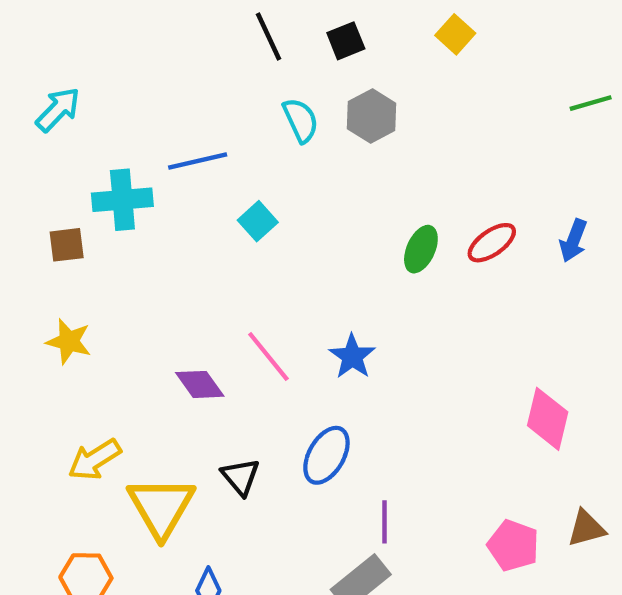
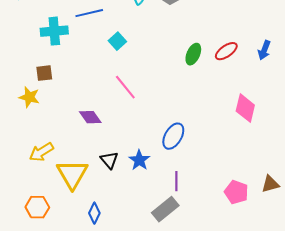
brown square: (67, 245) -> (44, 73), moved
pink line: (268, 356) -> (125, 87), moved
blue star: (352, 356) -> (139, 160), moved
pink diamond: (548, 419) -> (245, 108), moved
blue ellipse: (326, 455) -> (173, 136), moved

